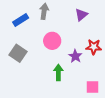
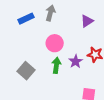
gray square: (18, 53) -> (26, 71), moved
green arrow: (58, 72) -> (56, 65), moved

